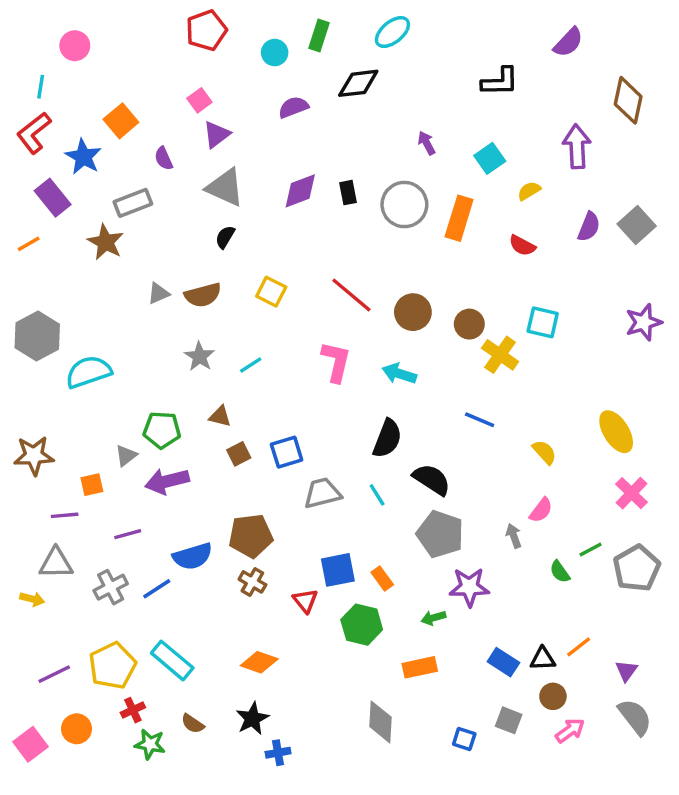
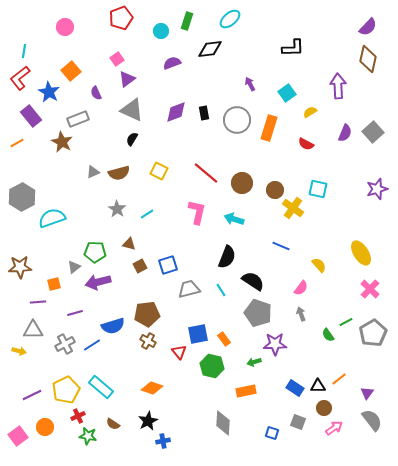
purple semicircle: (568, 42) -> (368, 27), moved
pink circle: (75, 46) -> (65, 27), moved
pink semicircle: (541, 510) -> (301, 288), moved

